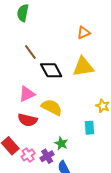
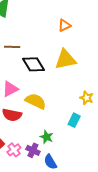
brown line: (30, 52) -> (12, 47), turned -49
cyan rectangle: (89, 128) -> (74, 120), turned 32
purple cross: (47, 156) -> (33, 150), turned -32

